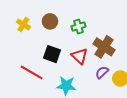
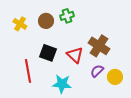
green cross: (78, 27) -> (67, 16), moved
red line: (32, 72) -> (28, 71), turned 50

